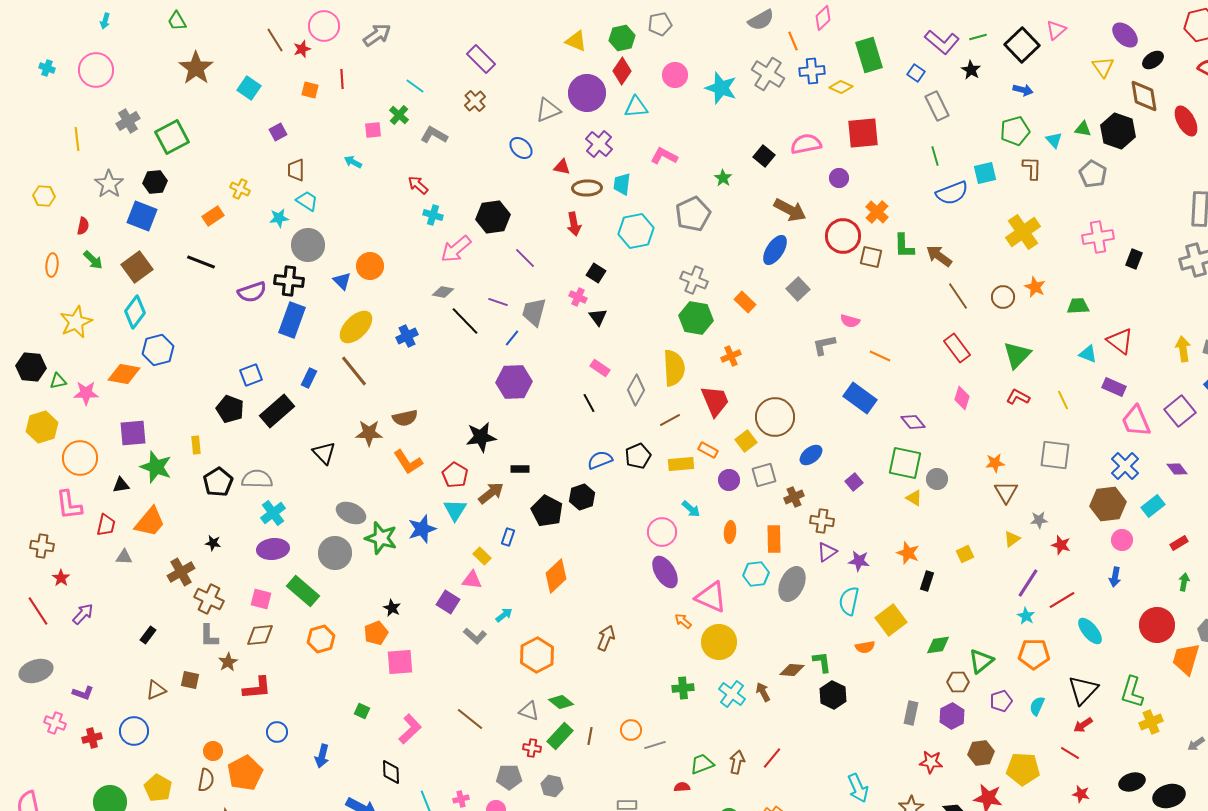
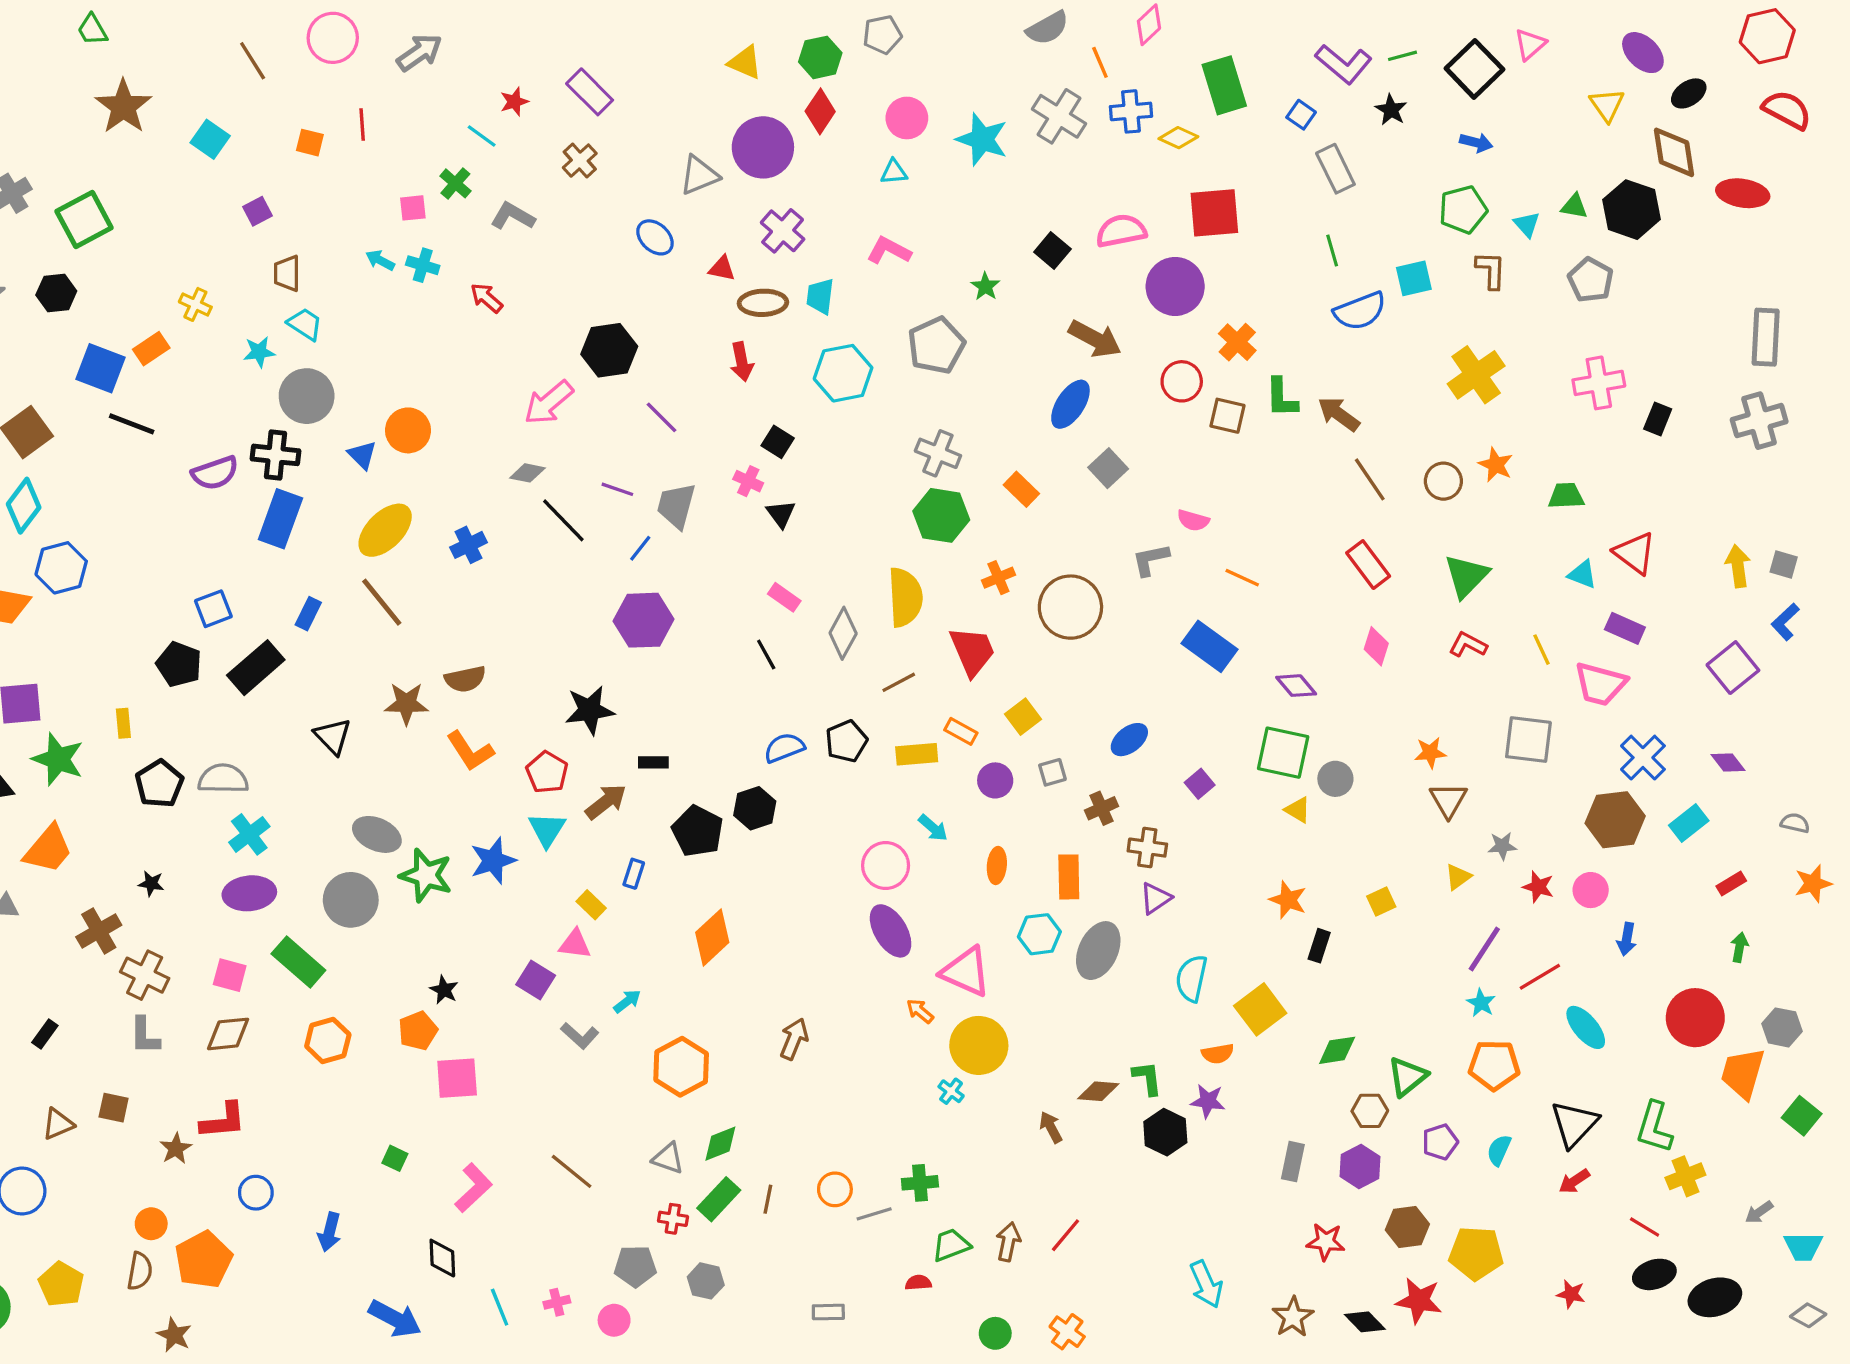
red star: (302, 49) -> (514, 102), moved
cyan triangle: (636, 107) -> (894, 172), moved, size x0.7
red ellipse: (1186, 121) -> (1743, 193), turned -52
purple circle: (839, 178) -> (1175, 286), size x1.8
cyan cross: (433, 215) -> (423, 265), moved
blue square: (142, 216) -> (100, 368), moved
red circle: (843, 236) -> (1182, 381), size x0.7
brown circle: (775, 417) -> (1070, 607), moved
pink trapezoid: (1136, 421) -> (1600, 684), moved, turned -52
gray square: (764, 475) -> (1052, 772), size x0.7
pink circle: (1122, 540) -> (1591, 890), moved
purple star: (859, 561) -> (1208, 1101), moved
brown star: (228, 662) -> (176, 1148), moved
green cross: (683, 688) -> (920, 1183), moved
cyan cross: (732, 694) -> (951, 1091), moved, size x0.6
green diamond: (561, 702) -> (720, 1144), turned -60
red line: (1070, 753) -> (1645, 1227), moved

